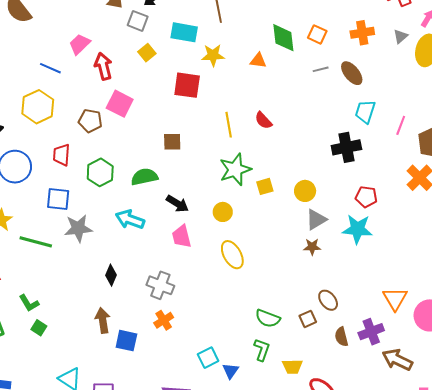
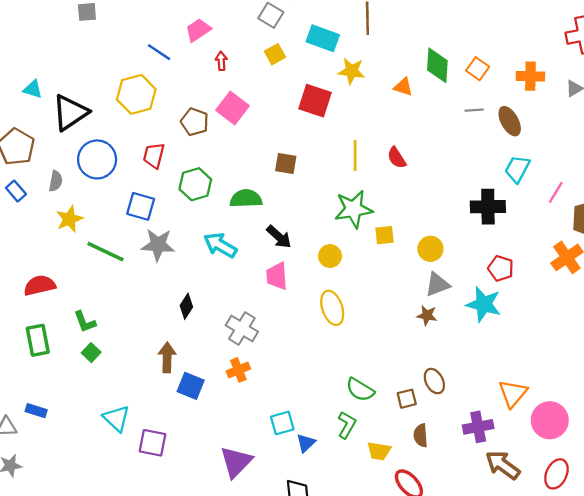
red arrow: (103, 66) -> (221, 61), size x0.6
brown semicircle: (341, 337) -> (421, 435), moved

